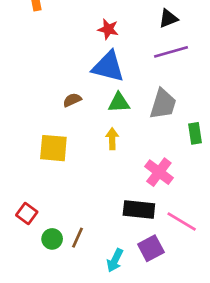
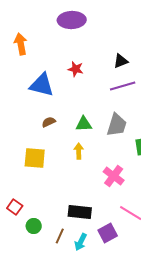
blue triangle: (108, 67) -> (42, 85), moved
black rectangle: (139, 210) -> (80, 212), moved
brown line: (77, 238) -> (60, 236), moved

